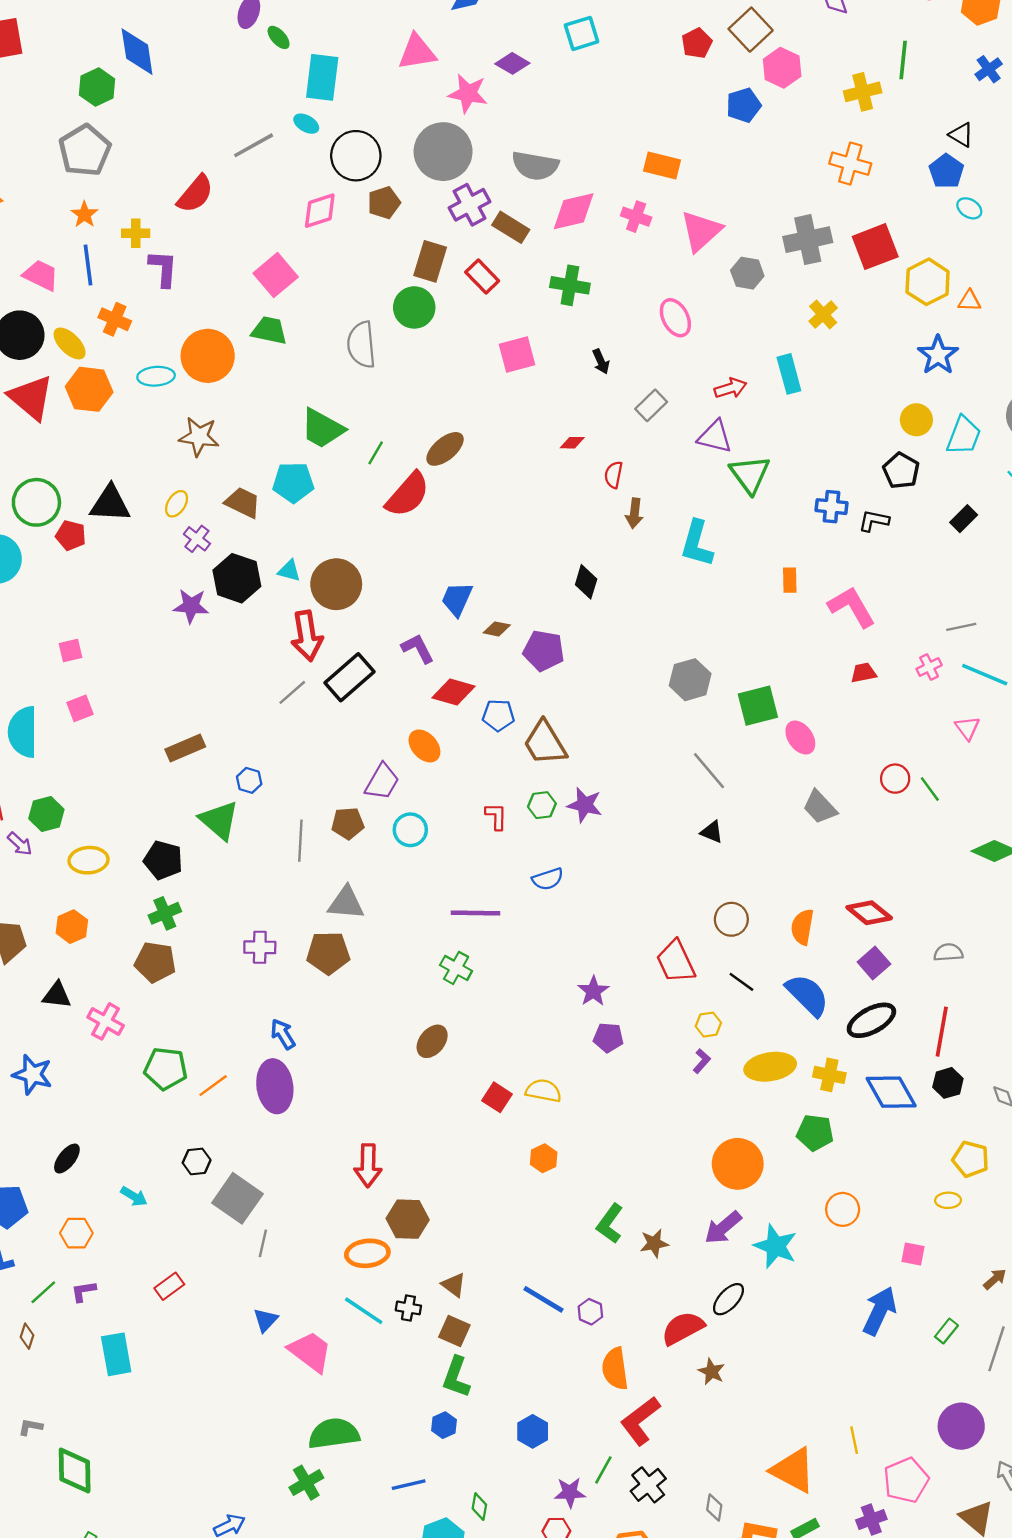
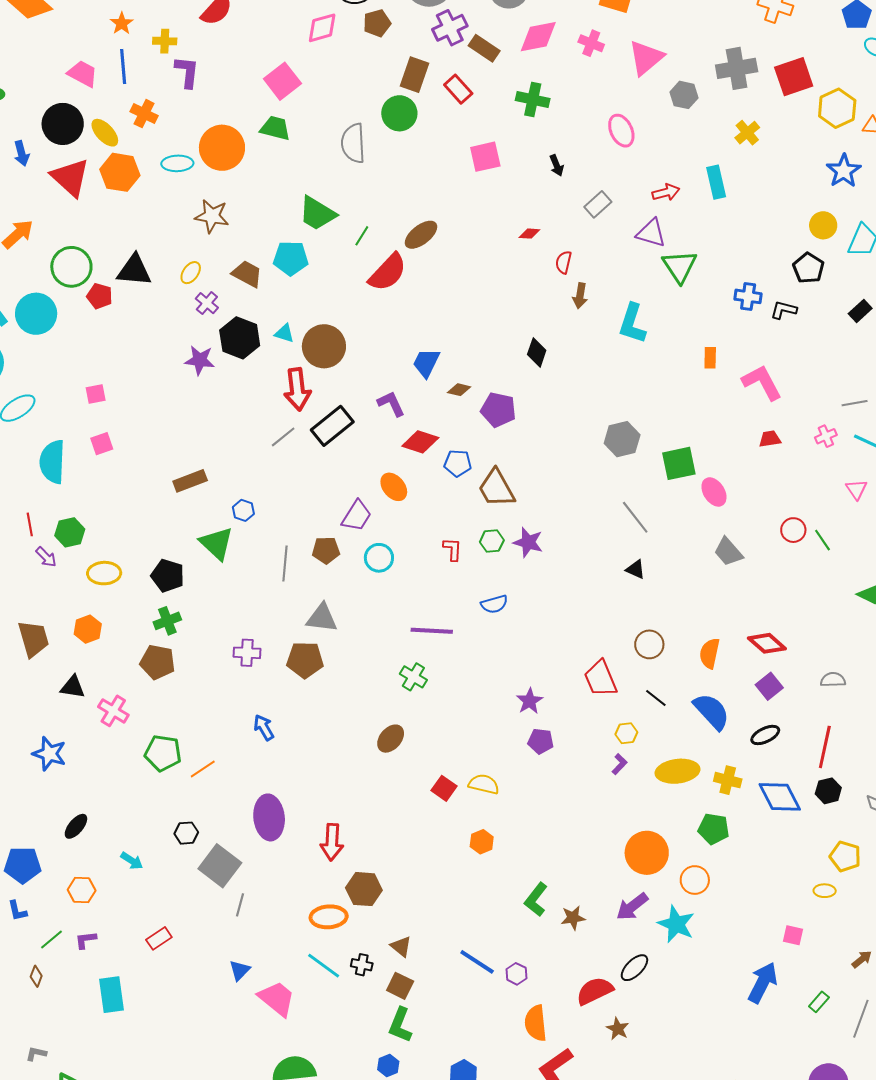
black ellipse: (871, 1020) -> (765, 735), size x0.7
purple ellipse: (275, 1086) -> (269, 817), moved
orange circle: (843, 1209) -> (695, 880), moved

